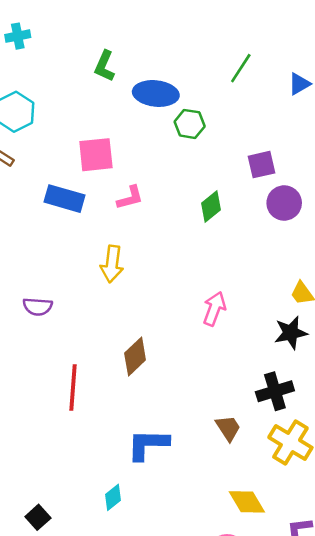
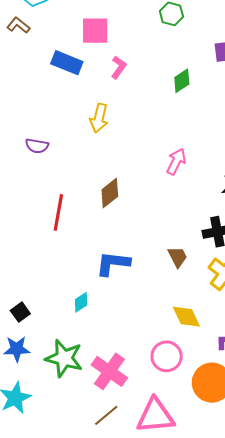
pink L-shape: (130, 198) -> (119, 67), turned -45

